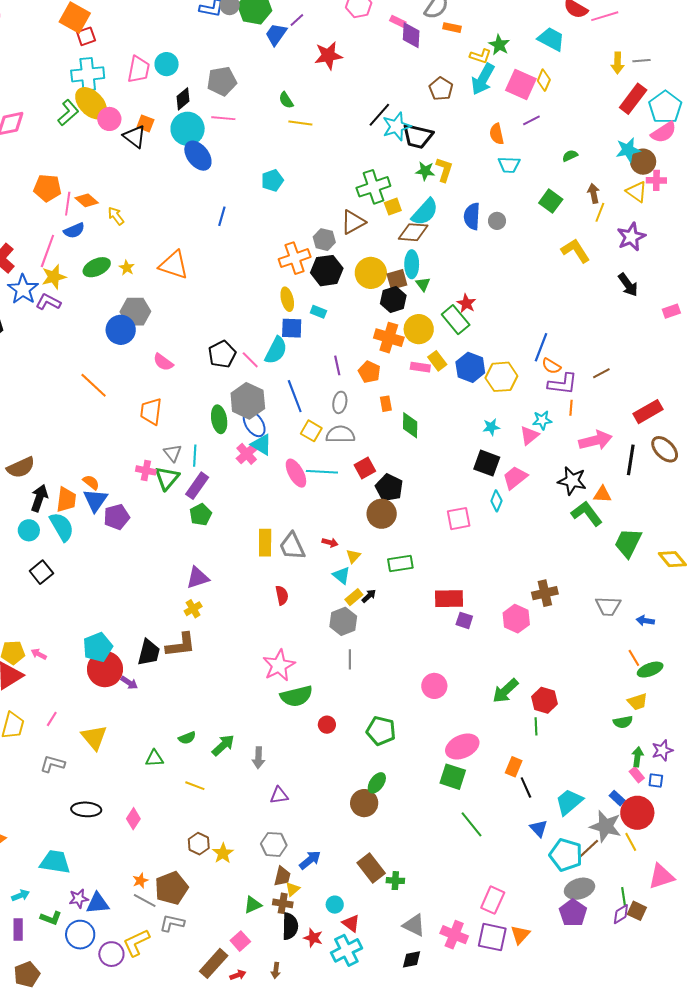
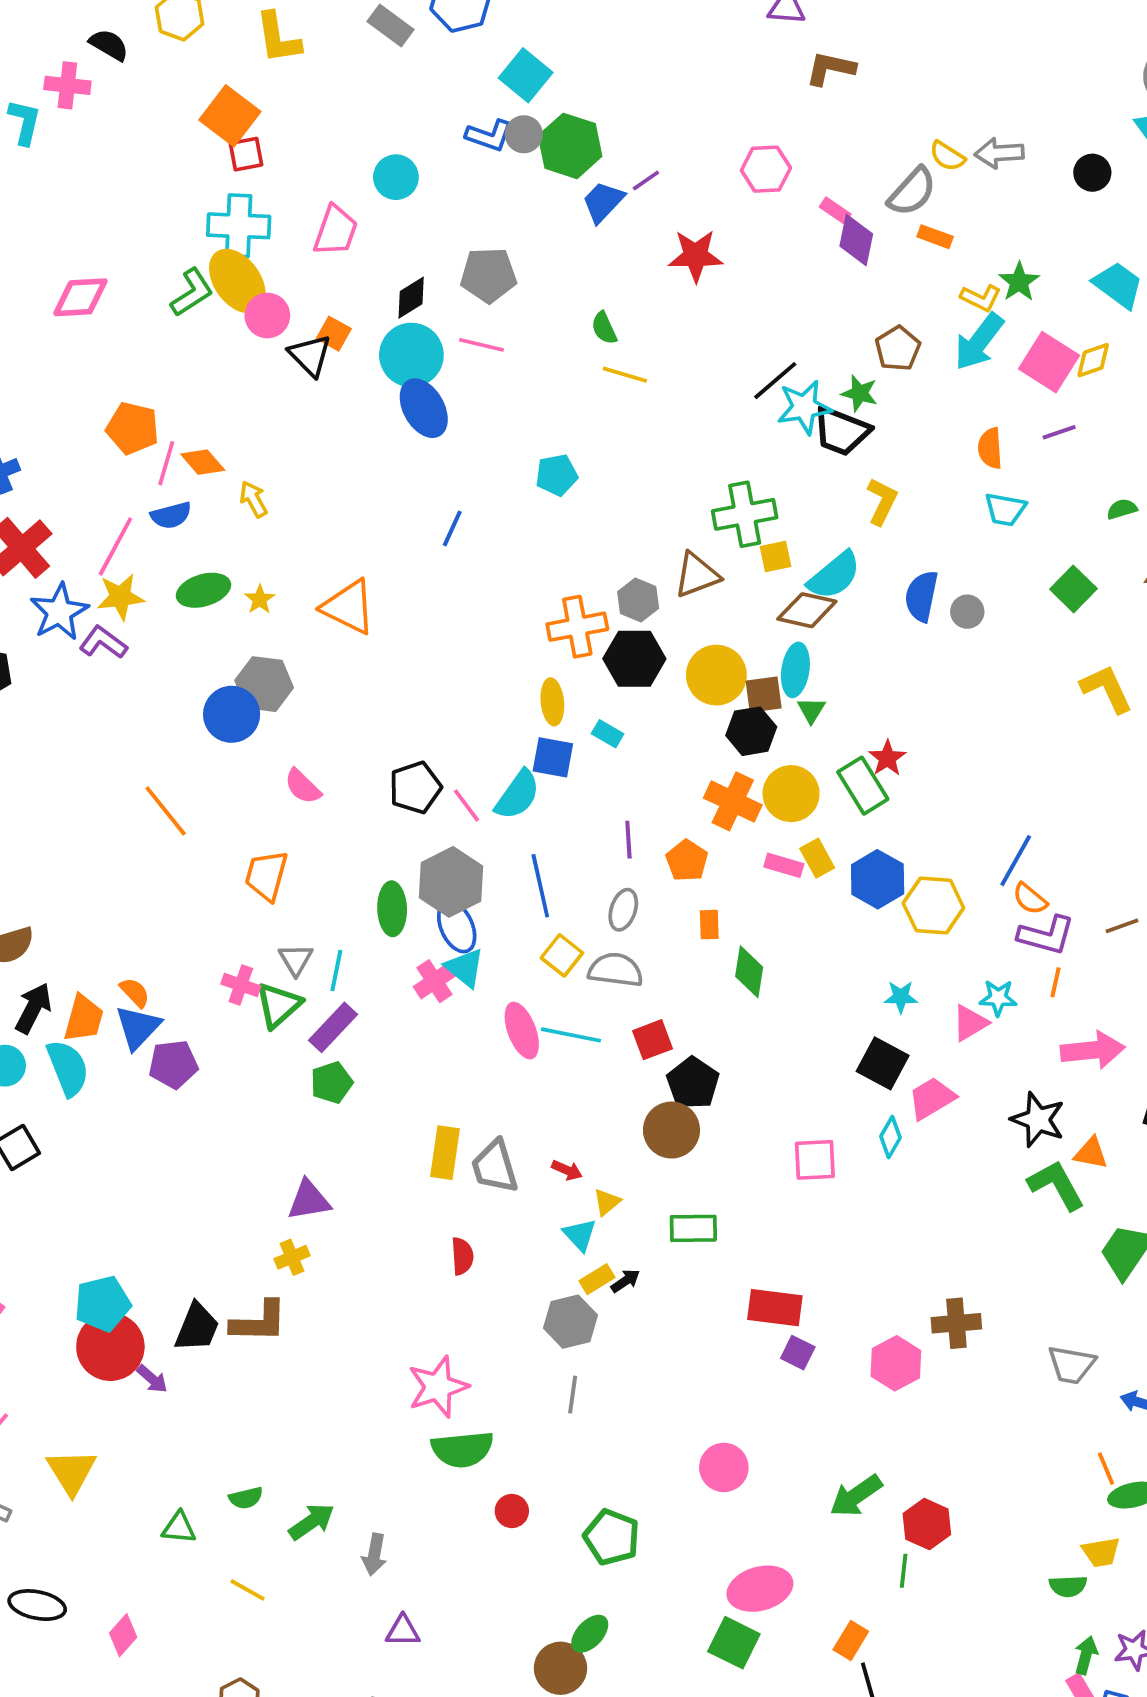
cyan circle: (167, 64) -> (396, 177), moved
yellow diamond: (544, 80) -> (1093, 360), turned 40
green star: (425, 171) -> (860, 393), moved

